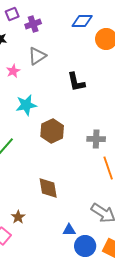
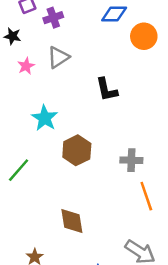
pink star: (13, 71) -> (26, 66), moved
cyan star: (26, 105) -> (45, 118), turned -30

